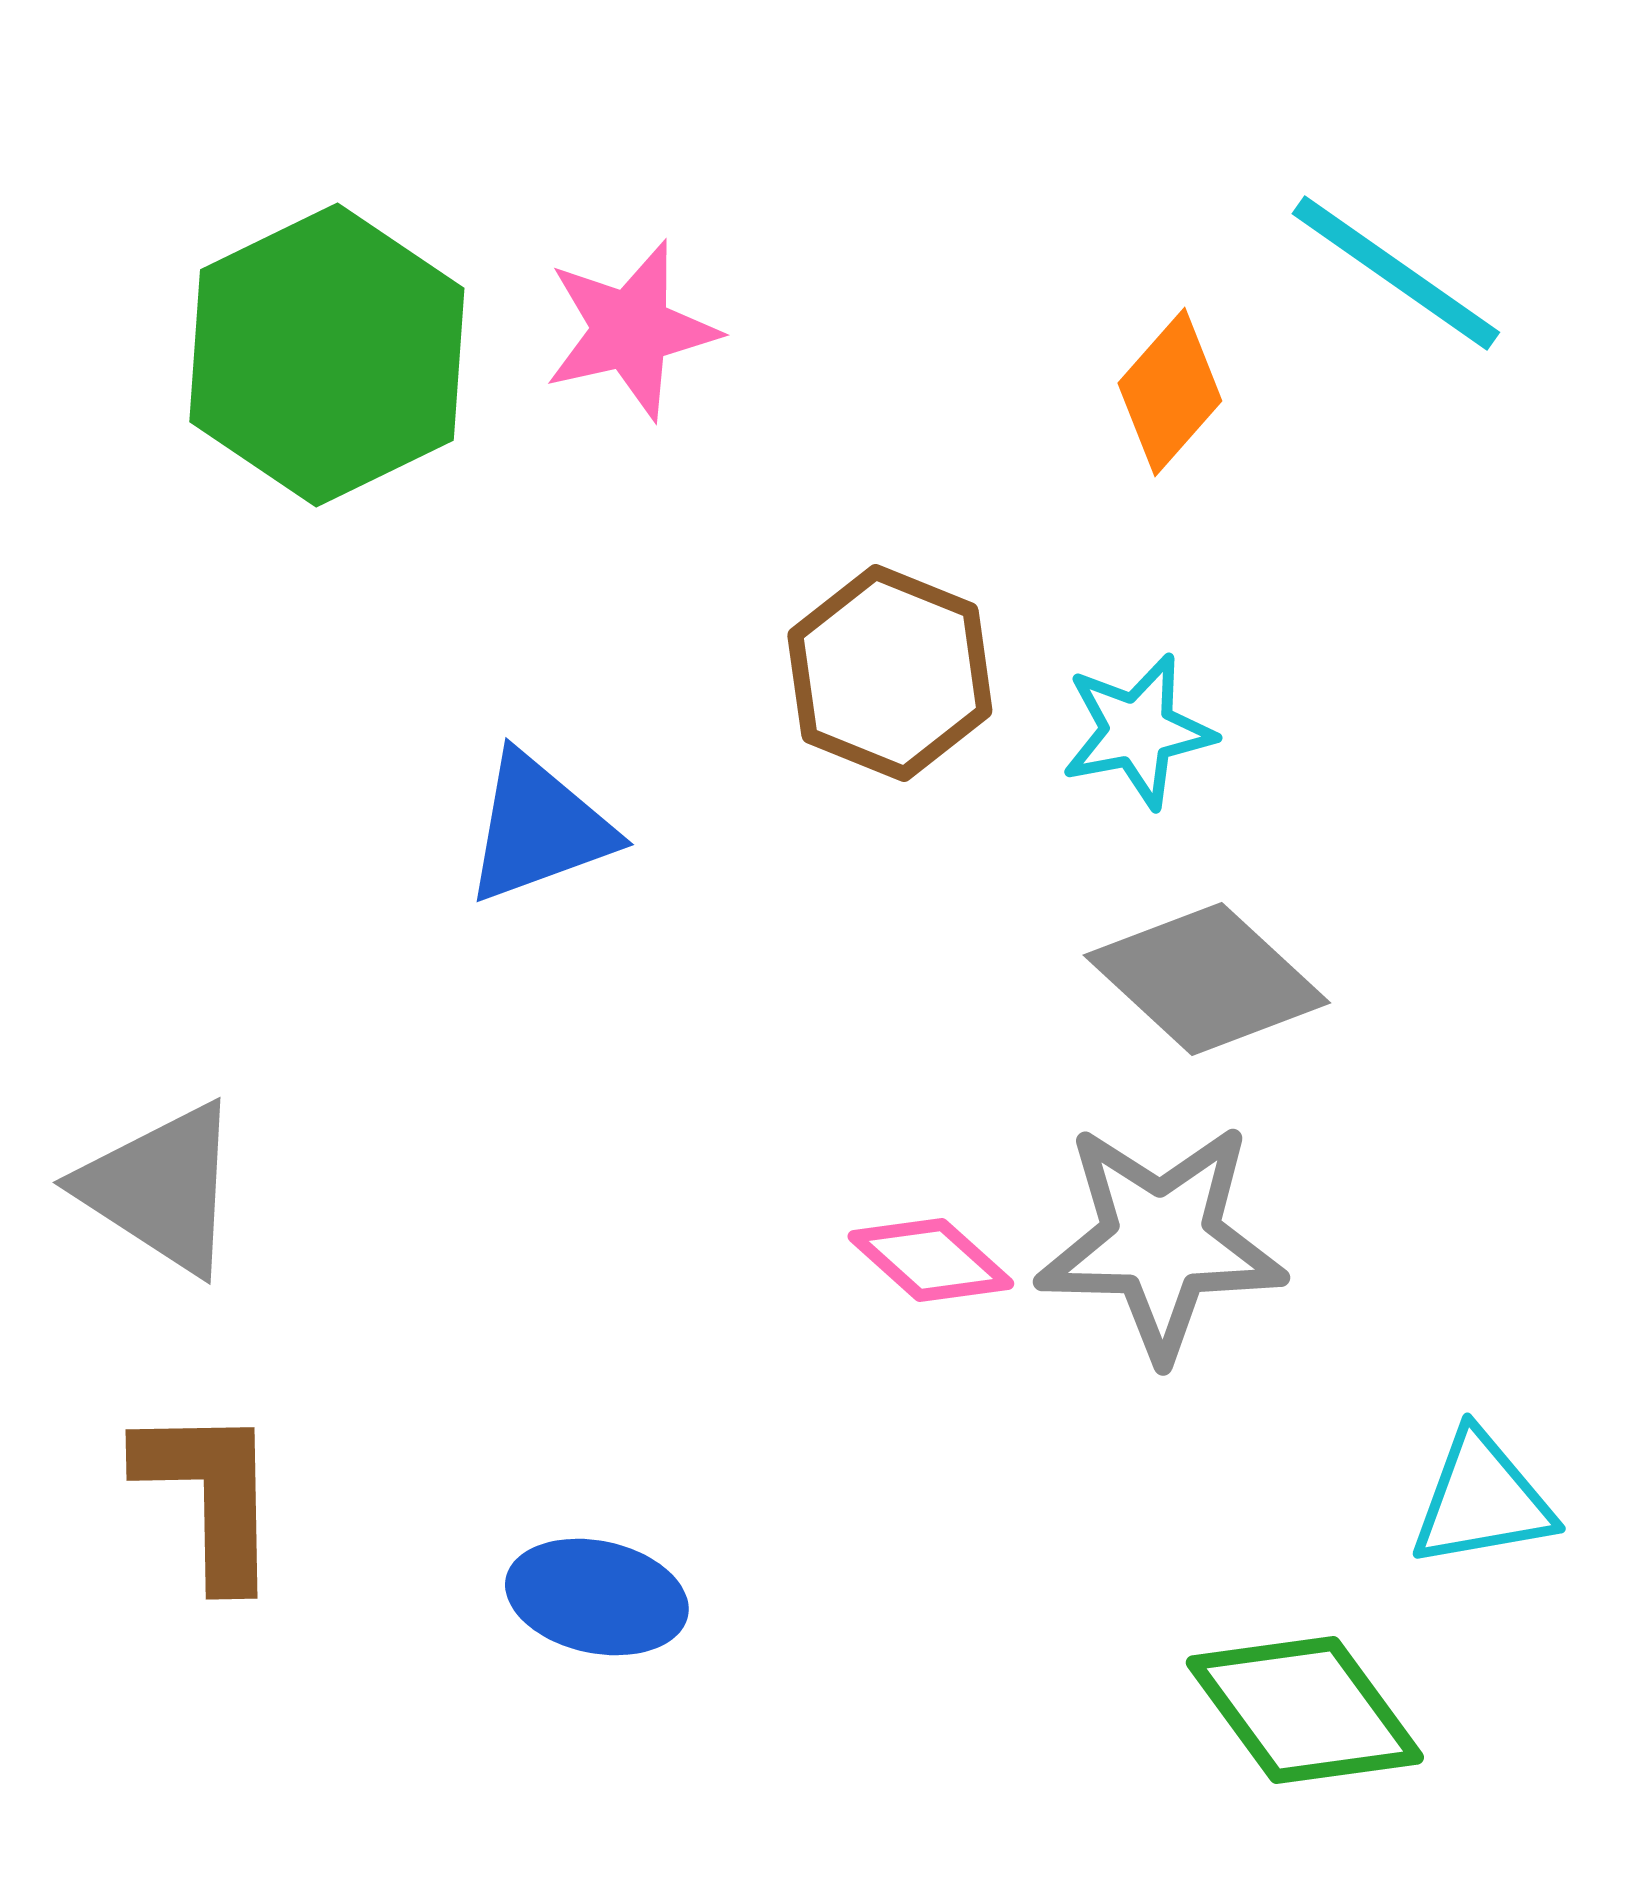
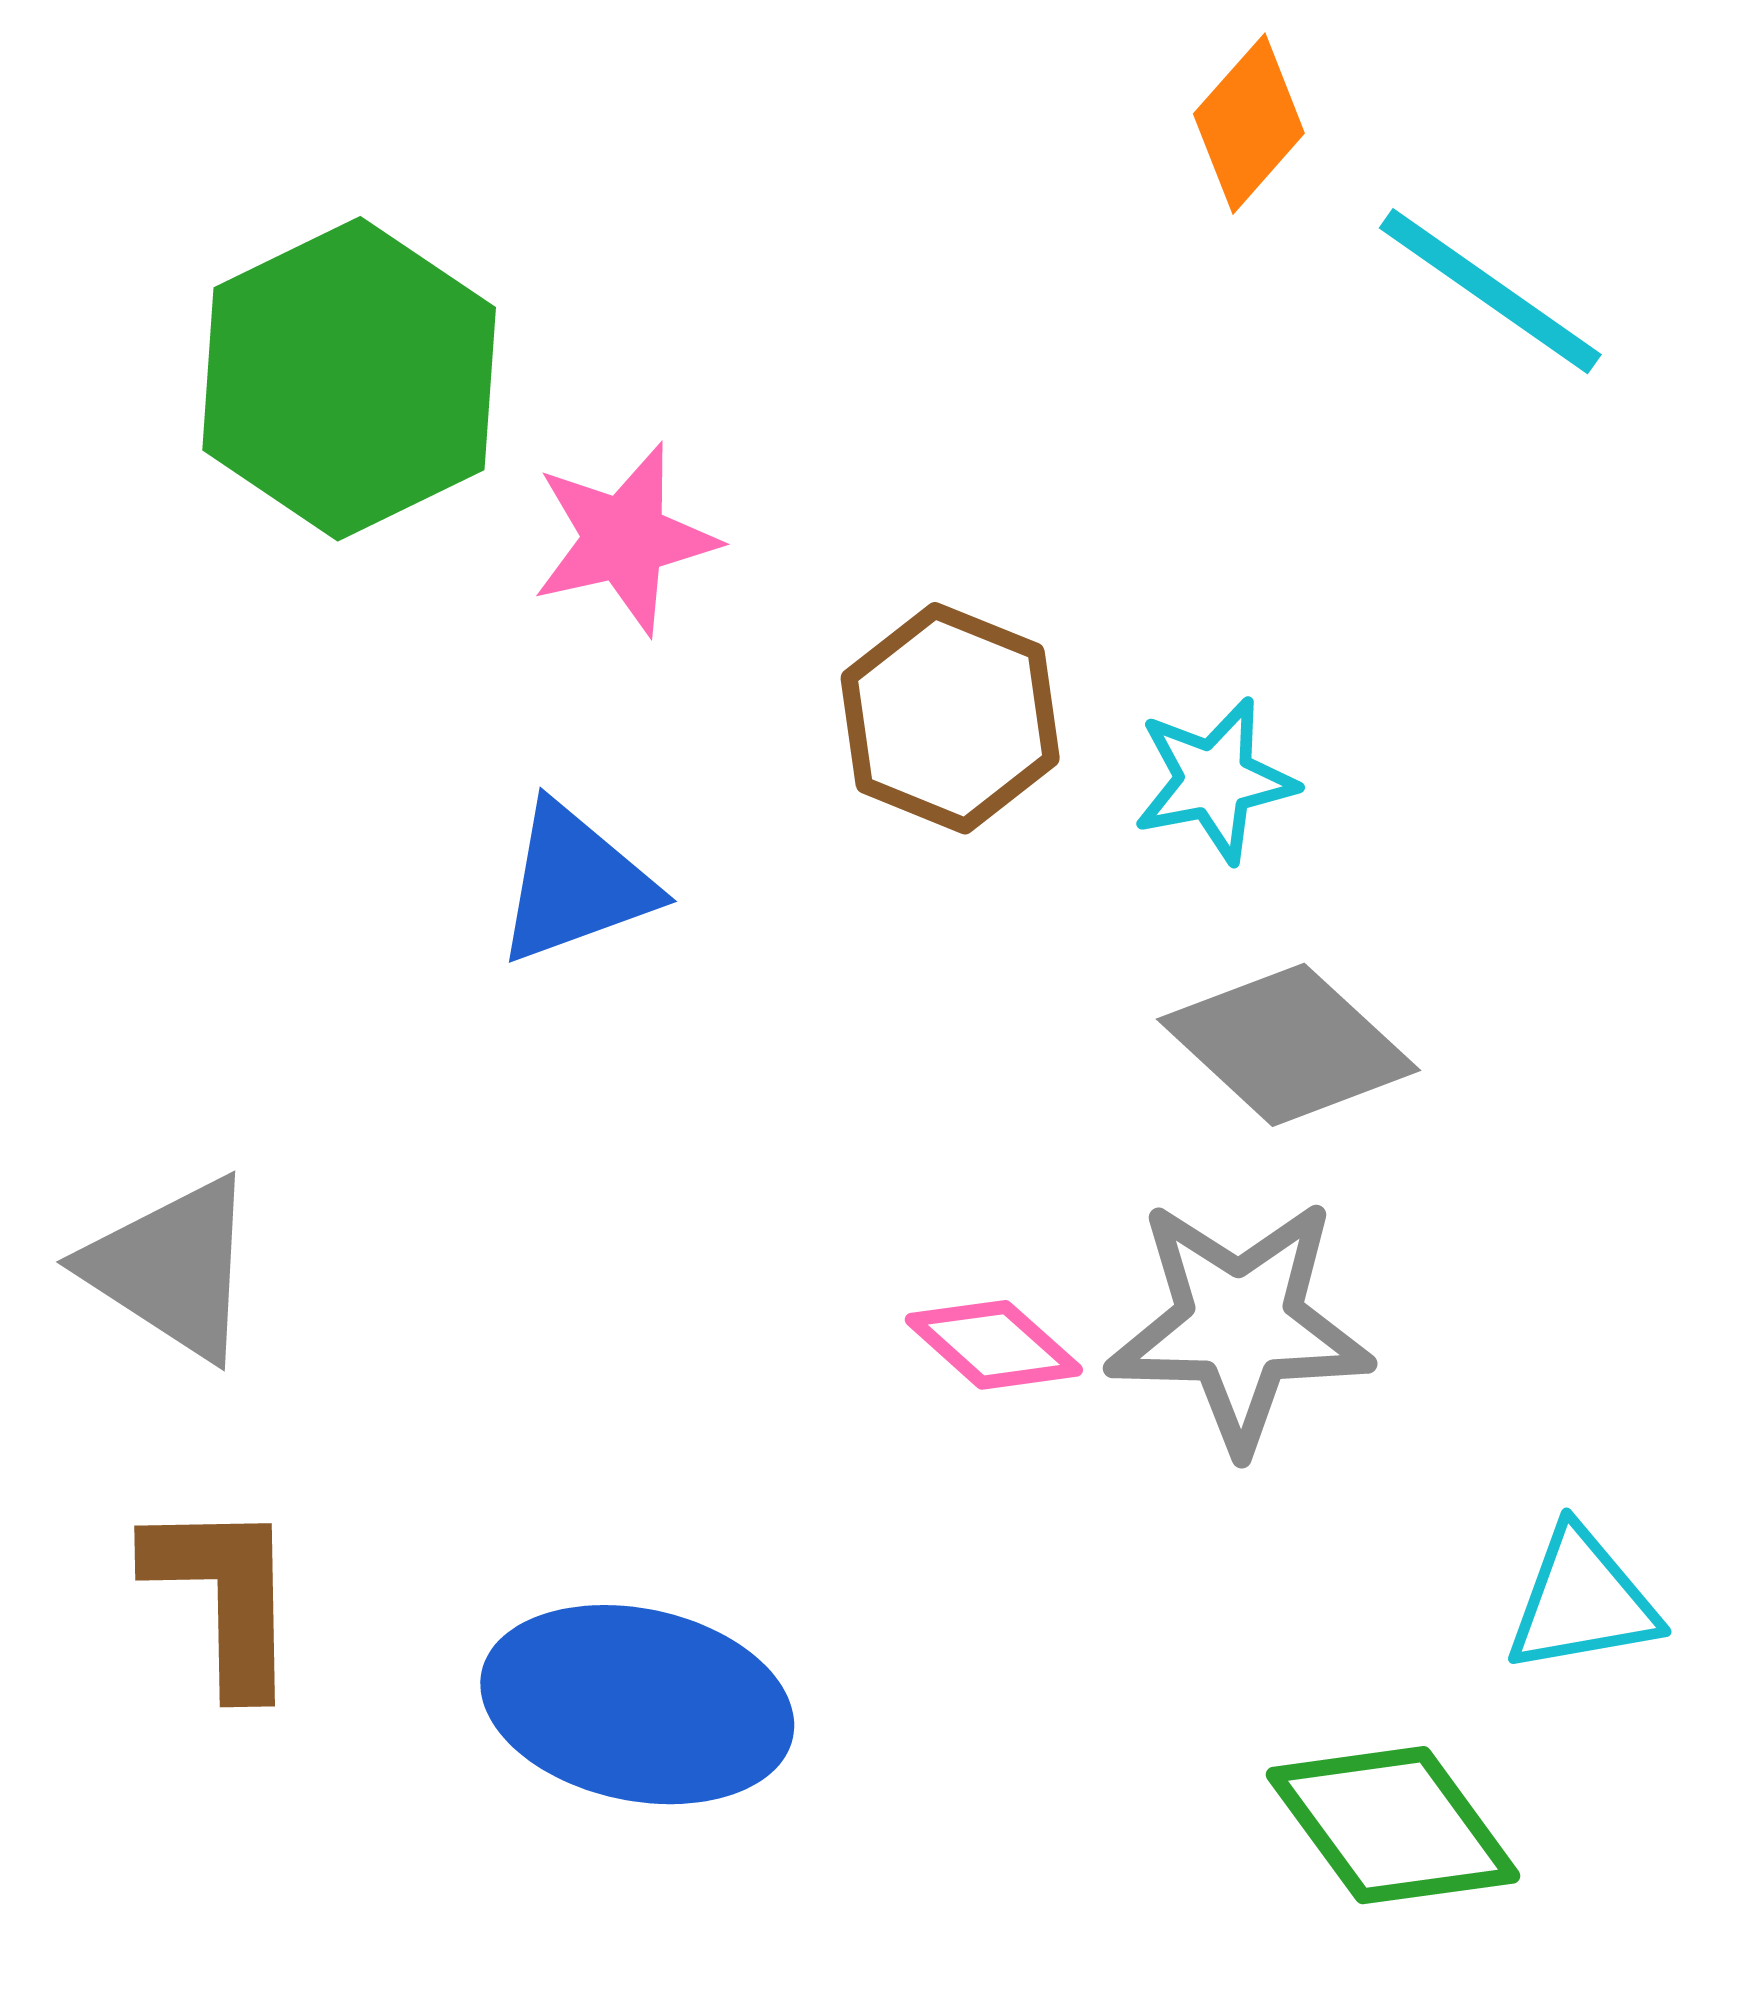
pink star: (631, 330) -> (624, 539), moved
orange diamond: (1170, 392) -> (1249, 124), moved
blue ellipse: (597, 1597) -> (637, 1705), size x1.6

